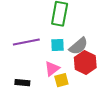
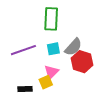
yellow square: (61, 80) -> (46, 82), moved

